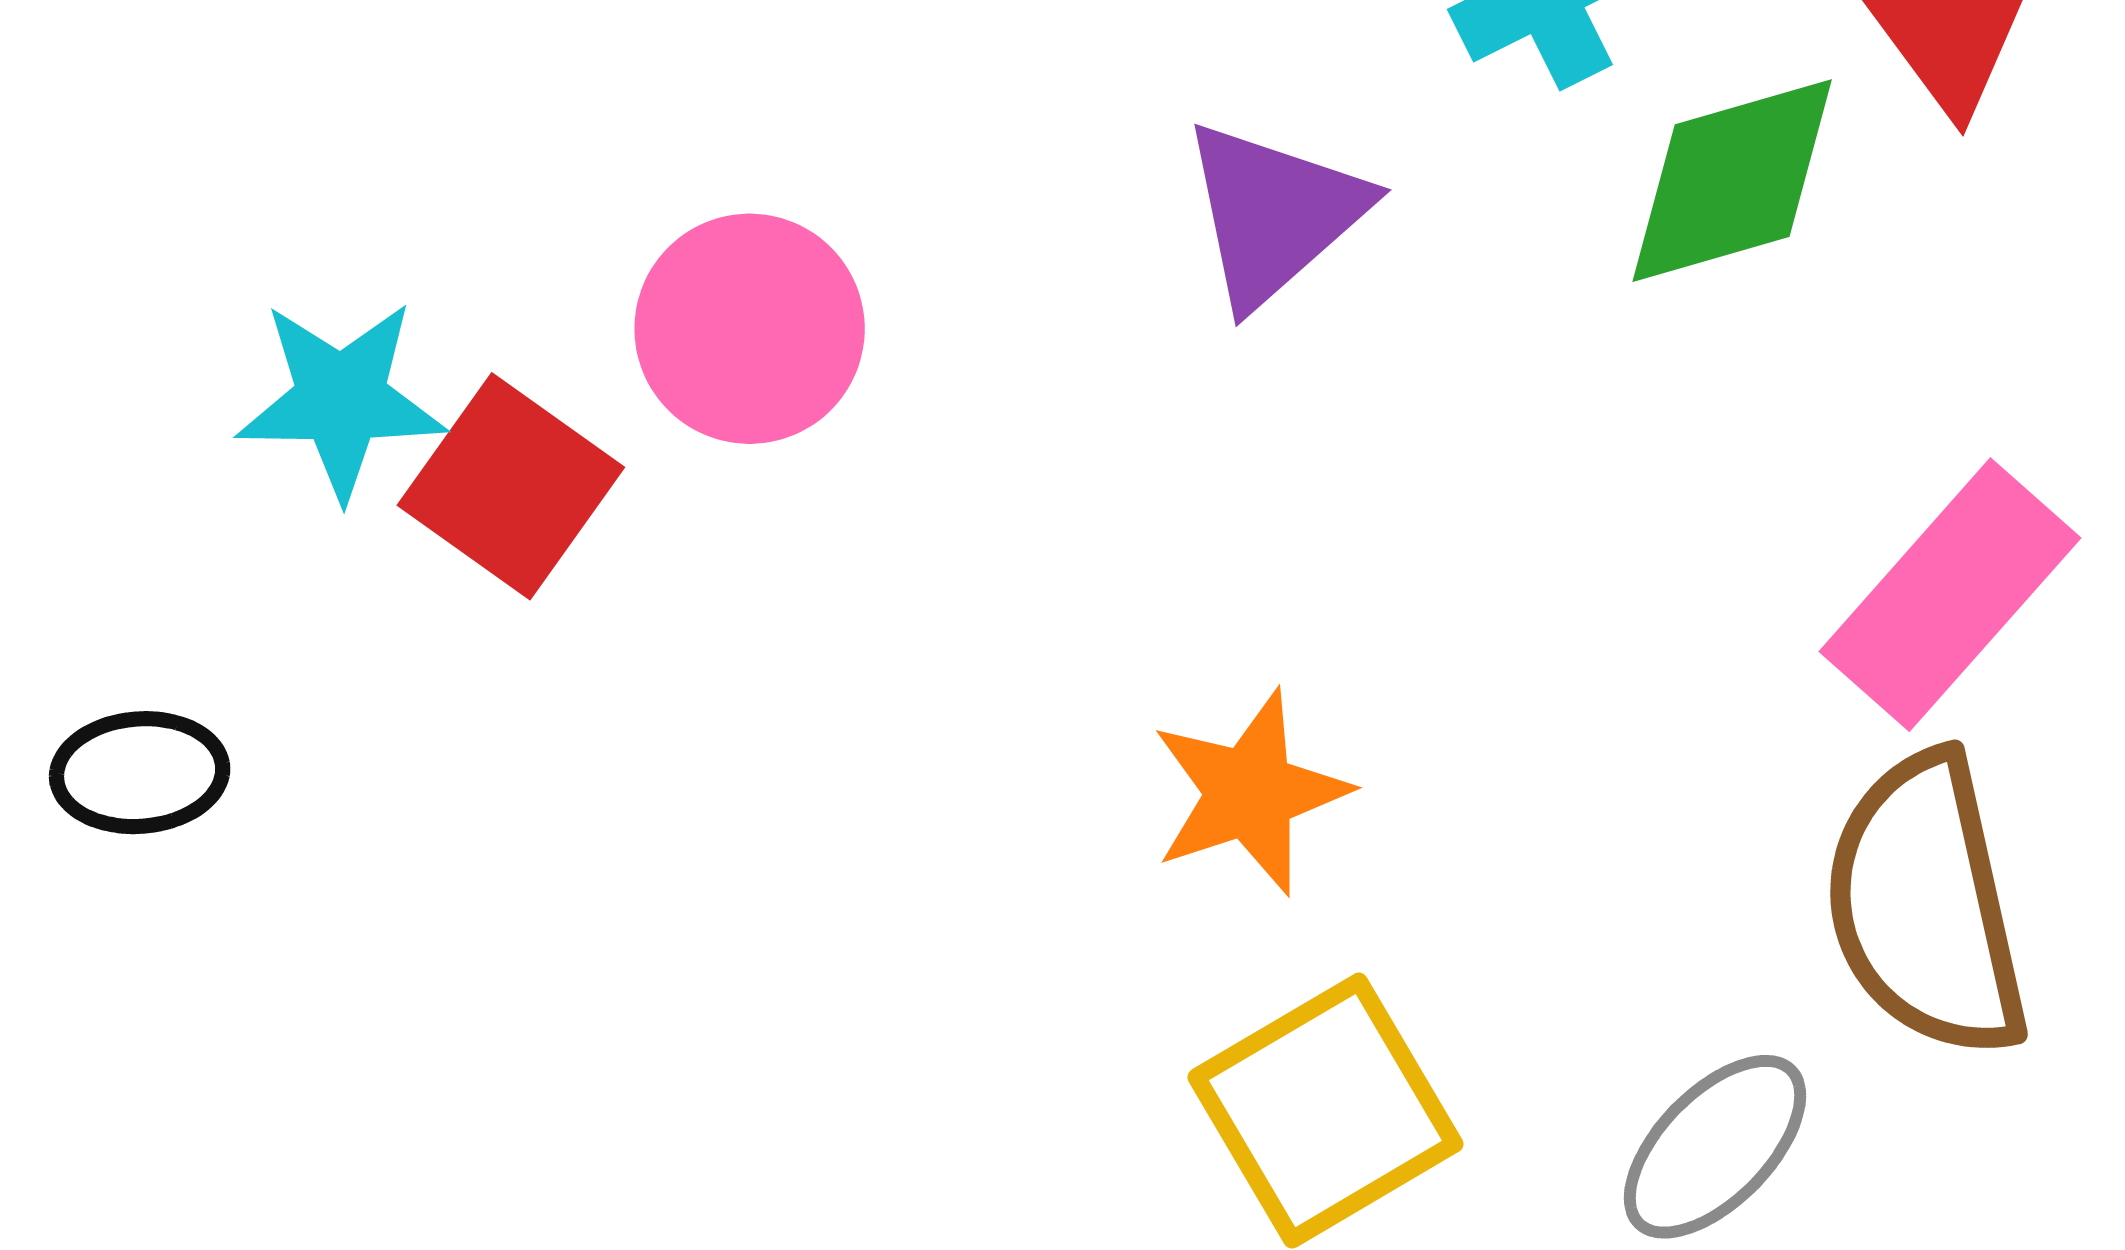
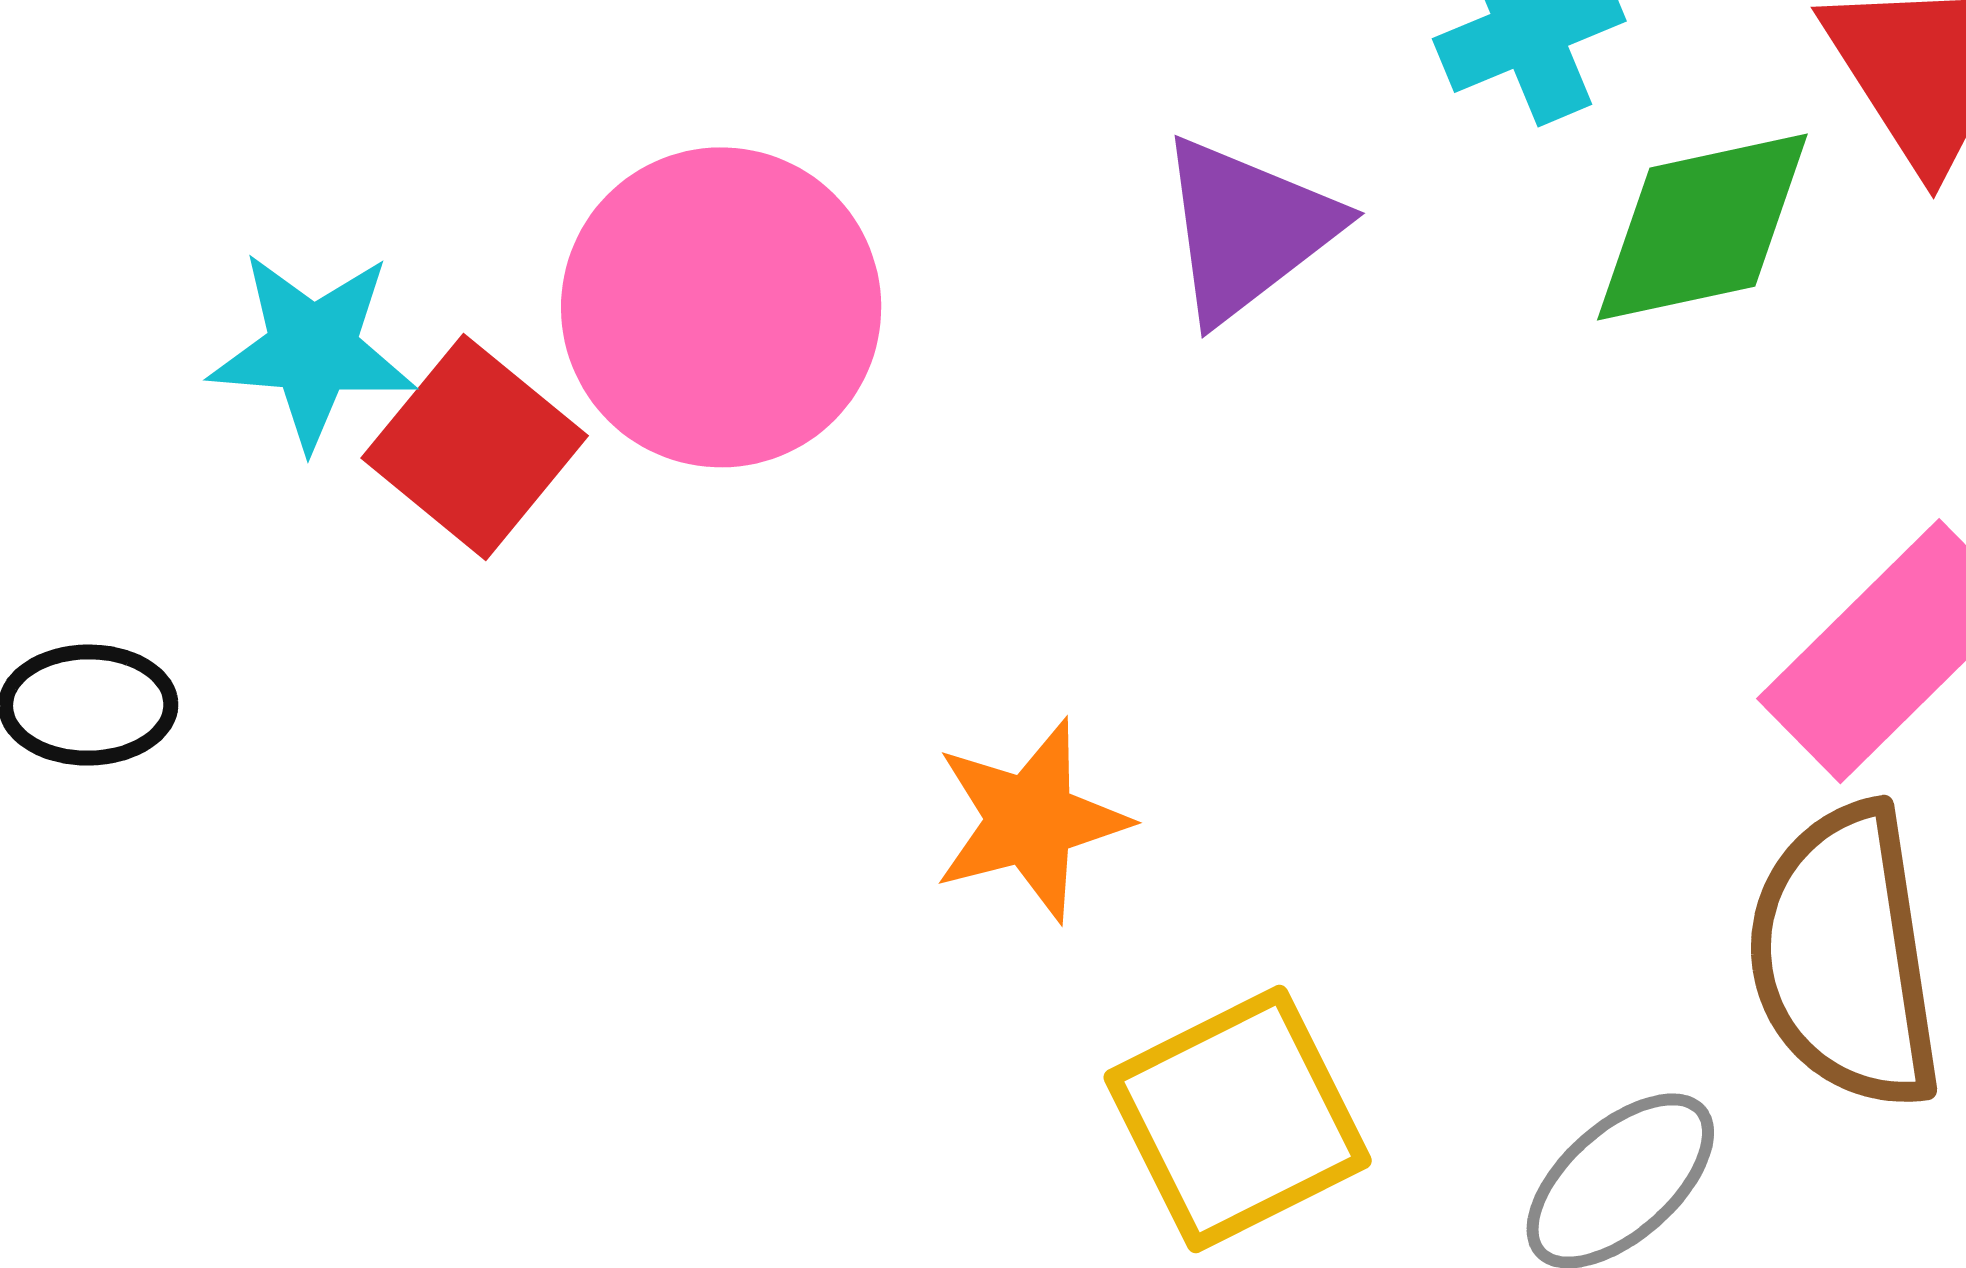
pink circle: (750, 329) -> (721, 307), size x1.4
orange star: (1250, 793) -> (1030, 820), moved

